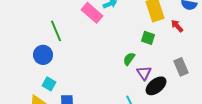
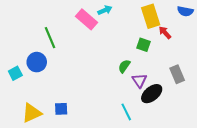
red arrow: (177, 26) -> (165, 33), moved
cyan square: (49, 84) -> (15, 73), moved, turned 32

